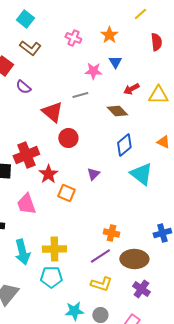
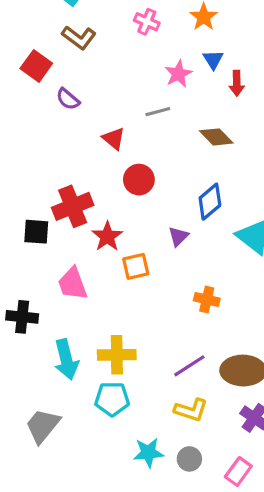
pink star: (93, 71) -> (178, 74), turned -30
red arrow: (131, 89) -> (237, 83), moved, turned -63
red triangle: (52, 112) -> (114, 139), size x0.7
blue diamond: (124, 145) -> (210, 202), moved
orange square: (66, 193) -> (136, 266), turned -36
orange cross: (111, 233) -> (207, 300), moved

